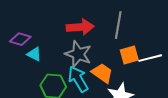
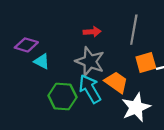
red arrow: (80, 27) -> (92, 32), size x0.6

